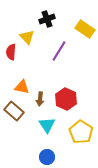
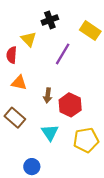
orange triangle: (22, 87) -> (19, 83), moved
brown arrow: (40, 99) -> (48, 95), moved
yellow pentagon: (81, 132) -> (86, 140), turned 30
blue circle: (47, 157) -> (32, 167), moved

